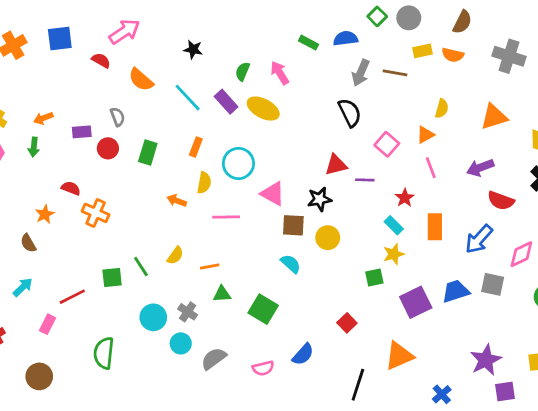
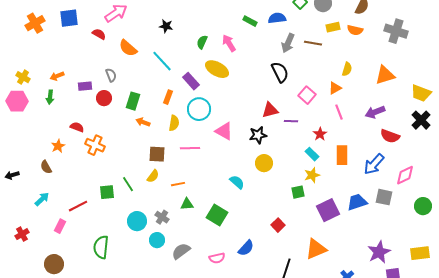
purple rectangle: (226, 102) -> (191, 81), moved
orange arrow: (177, 201) -> (143, 122), moved
brown square: (293, 225) -> (157, 154), moved

